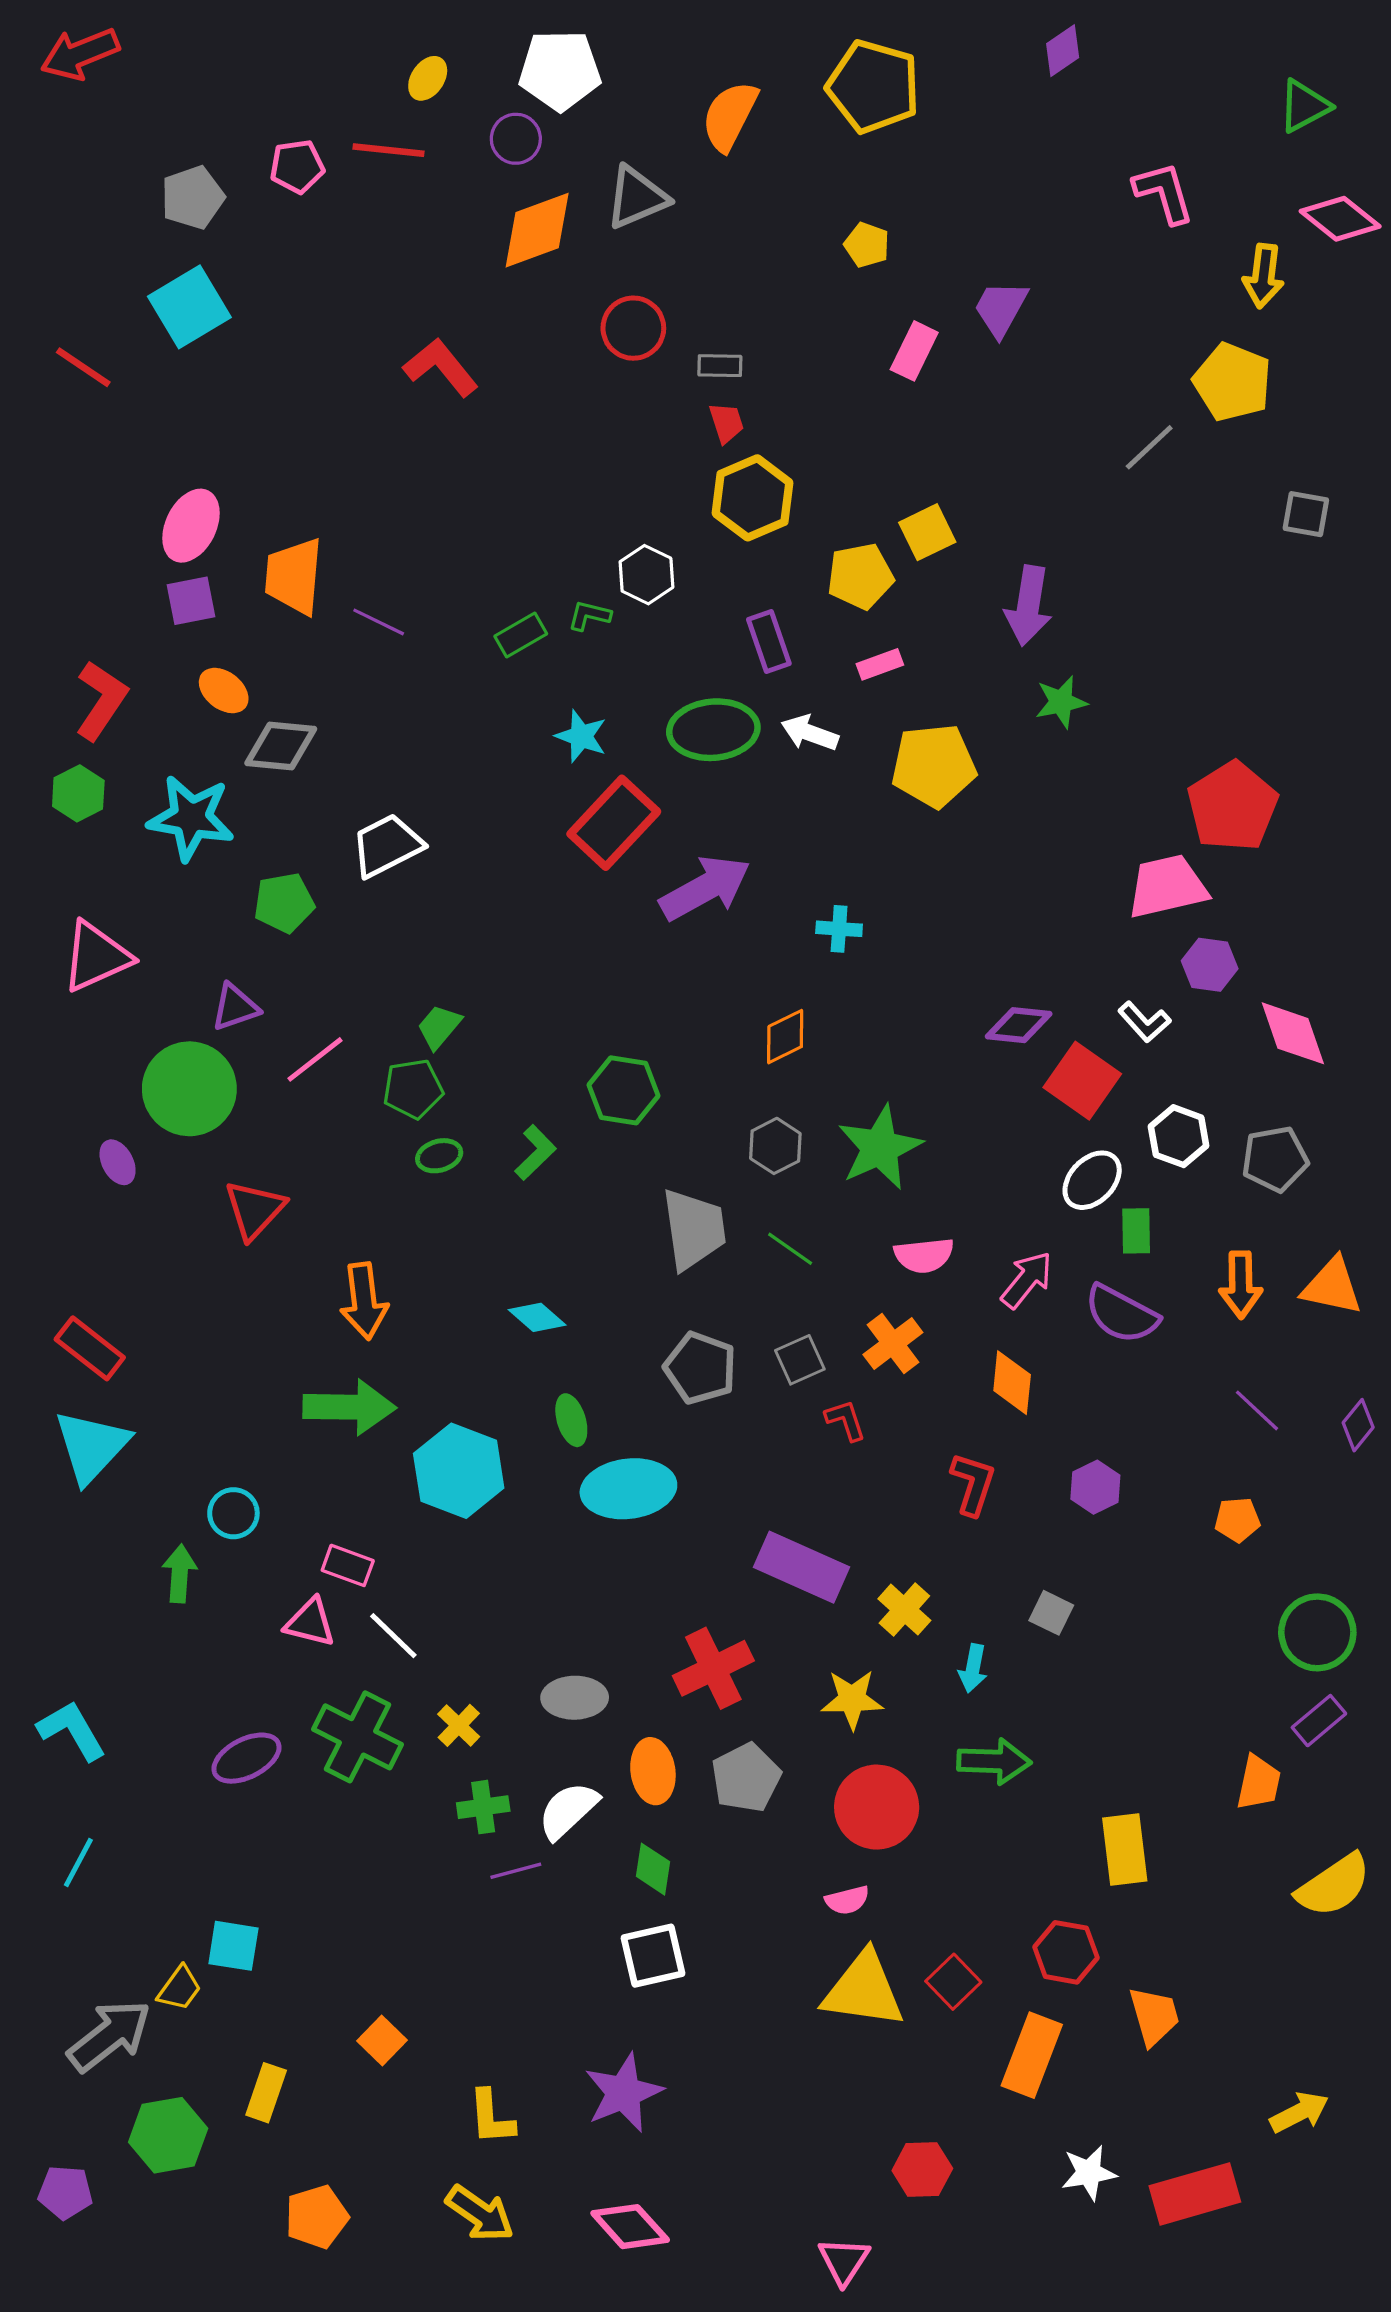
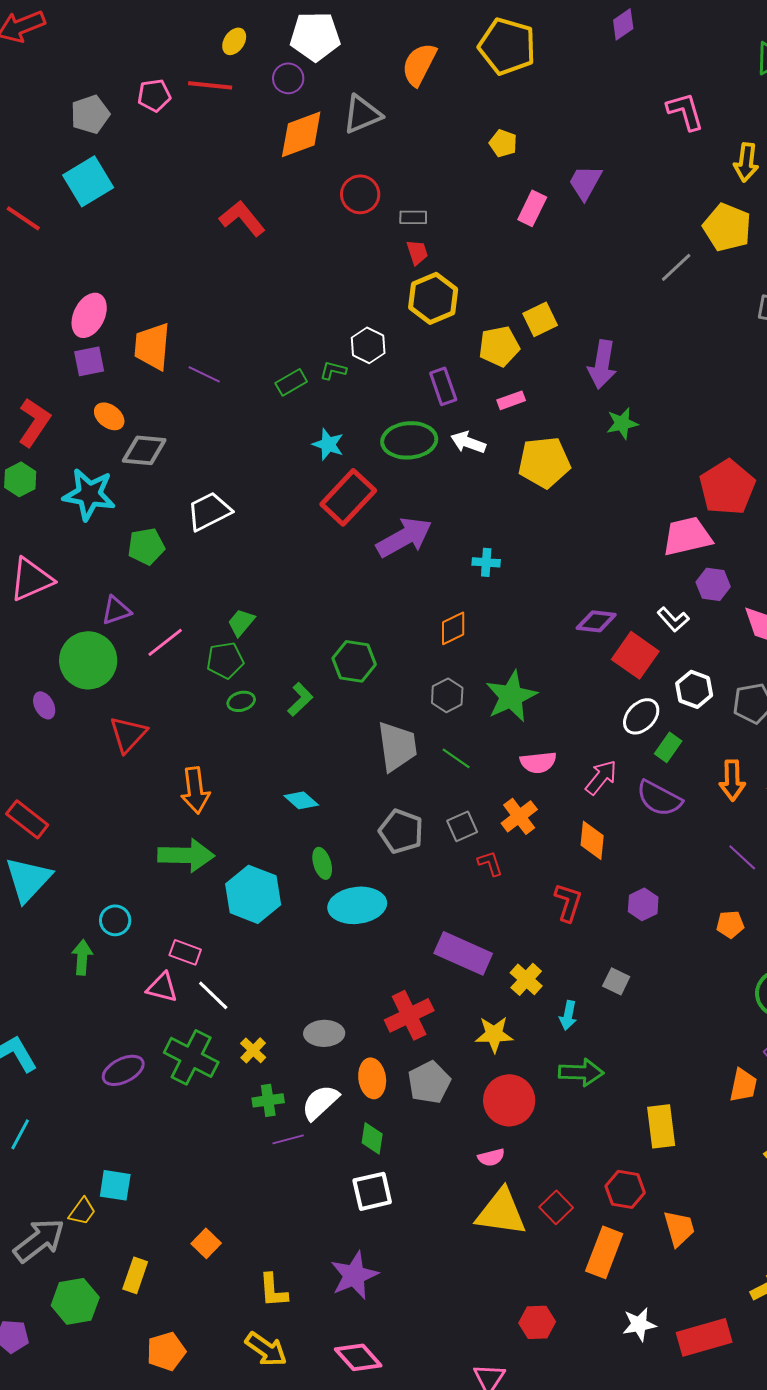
green rectangle: (1136, 1231) -> (668, 747), turned 36

